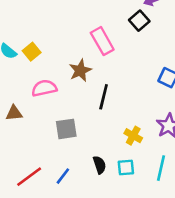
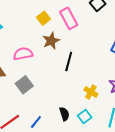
yellow square: (32, 52) -> (43, 18), moved
gray square: (66, 129) -> (24, 85), moved, turned -30
cyan square: (126, 168) -> (85, 117), turned -32

